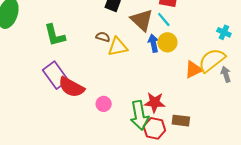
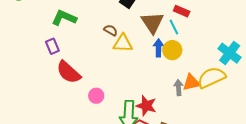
cyan cross: (224, 32) -> (230, 53), size x1.6
green L-shape: (55, 35) -> (64, 18), turned 115
gray arrow: (226, 74) -> (179, 88), moved
purple rectangle: (55, 75) -> (52, 46), moved, size x0.6

